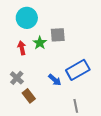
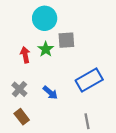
cyan circle: (27, 18) -> (45, 18), moved
blue arrow: (55, 80) -> (50, 93), moved
brown rectangle: (29, 96) -> (22, 117), moved

